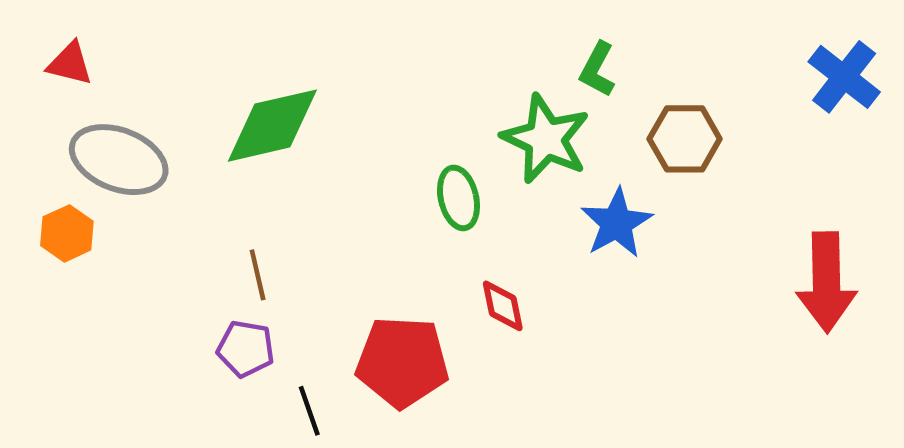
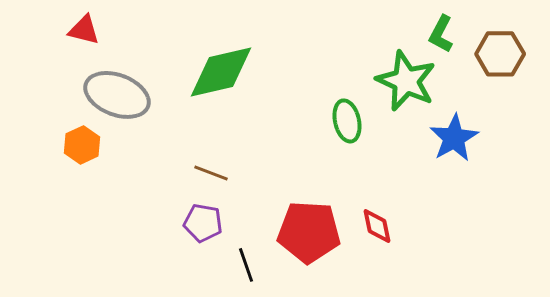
brown hexagon: (685, 139) -> (500, 54), moved
brown line: (258, 275) -> (211, 173), turned -56
red diamond: (503, 306) -> (377, 226), moved

